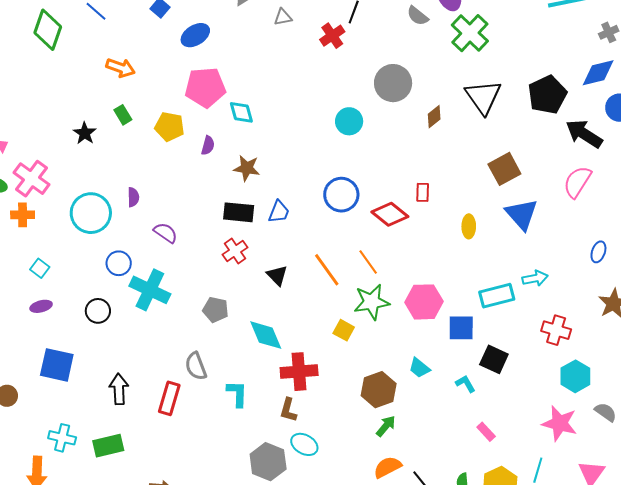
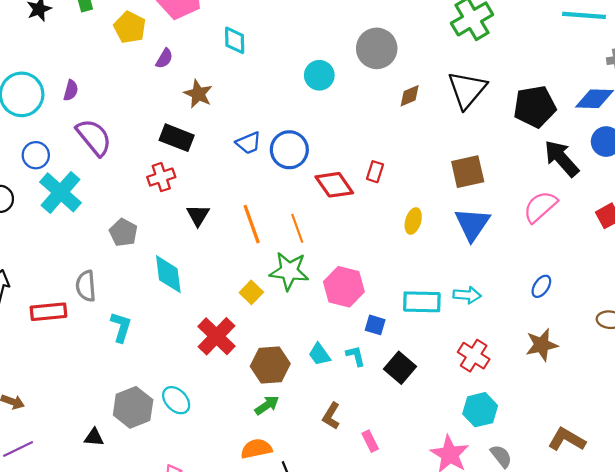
cyan diamond: (241, 112) -> (235, 40), moved
blue trapezoid: (279, 212) -> (249, 143), moved, turned 30
purple semicircle: (166, 233) -> (94, 137), size x1.5
blue square: (461, 328) -> (375, 325), size x0.7
red cross: (299, 372) -> (217, 336), moved, turned 33
cyan L-shape: (466, 384) -> (356, 356), moved
red rectangle: (169, 398) -> (48, 312), turned 52
brown L-shape: (288, 410) -> (331, 416), moved

